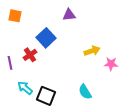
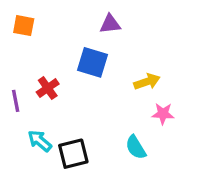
blue square: (46, 38) -> (92, 62), moved, turned -30
pink star: (111, 64) -> (163, 114), moved
black square: (46, 96) -> (73, 154), turned -36

